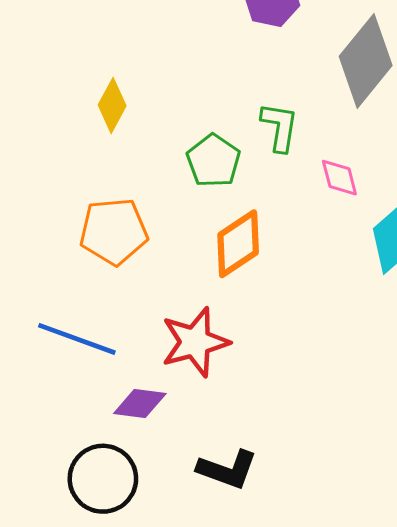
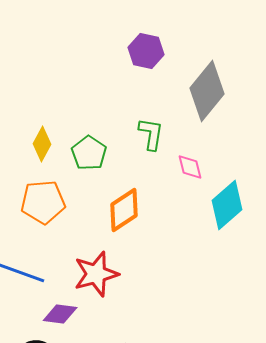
yellow diamond: (112, 105) -> (42, 144), moved
green pentagon: (214, 161) -> (89, 153), moved

